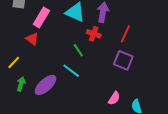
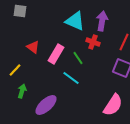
pink rectangle: (41, 17) -> (56, 54), moved
purple ellipse: (46, 85) -> (46, 105), moved
pink semicircle: (114, 98) -> (113, 105), size x1.6

